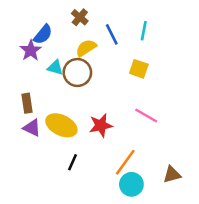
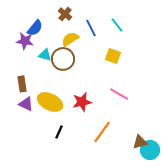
cyan line: (144, 31) -> (117, 25), turned -49
purple star: (31, 50) -> (25, 41), turned -30
cyan circle: (131, 184) -> (150, 150), moved

